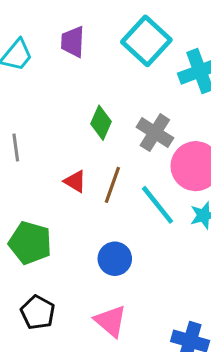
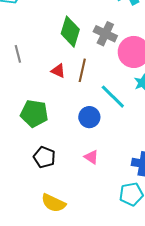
green diamond: (101, 123) -> (70, 32), size x1.4
cyan line: (157, 205) -> (113, 97), moved
pink triangle: (110, 321) -> (91, 157), size x0.7

